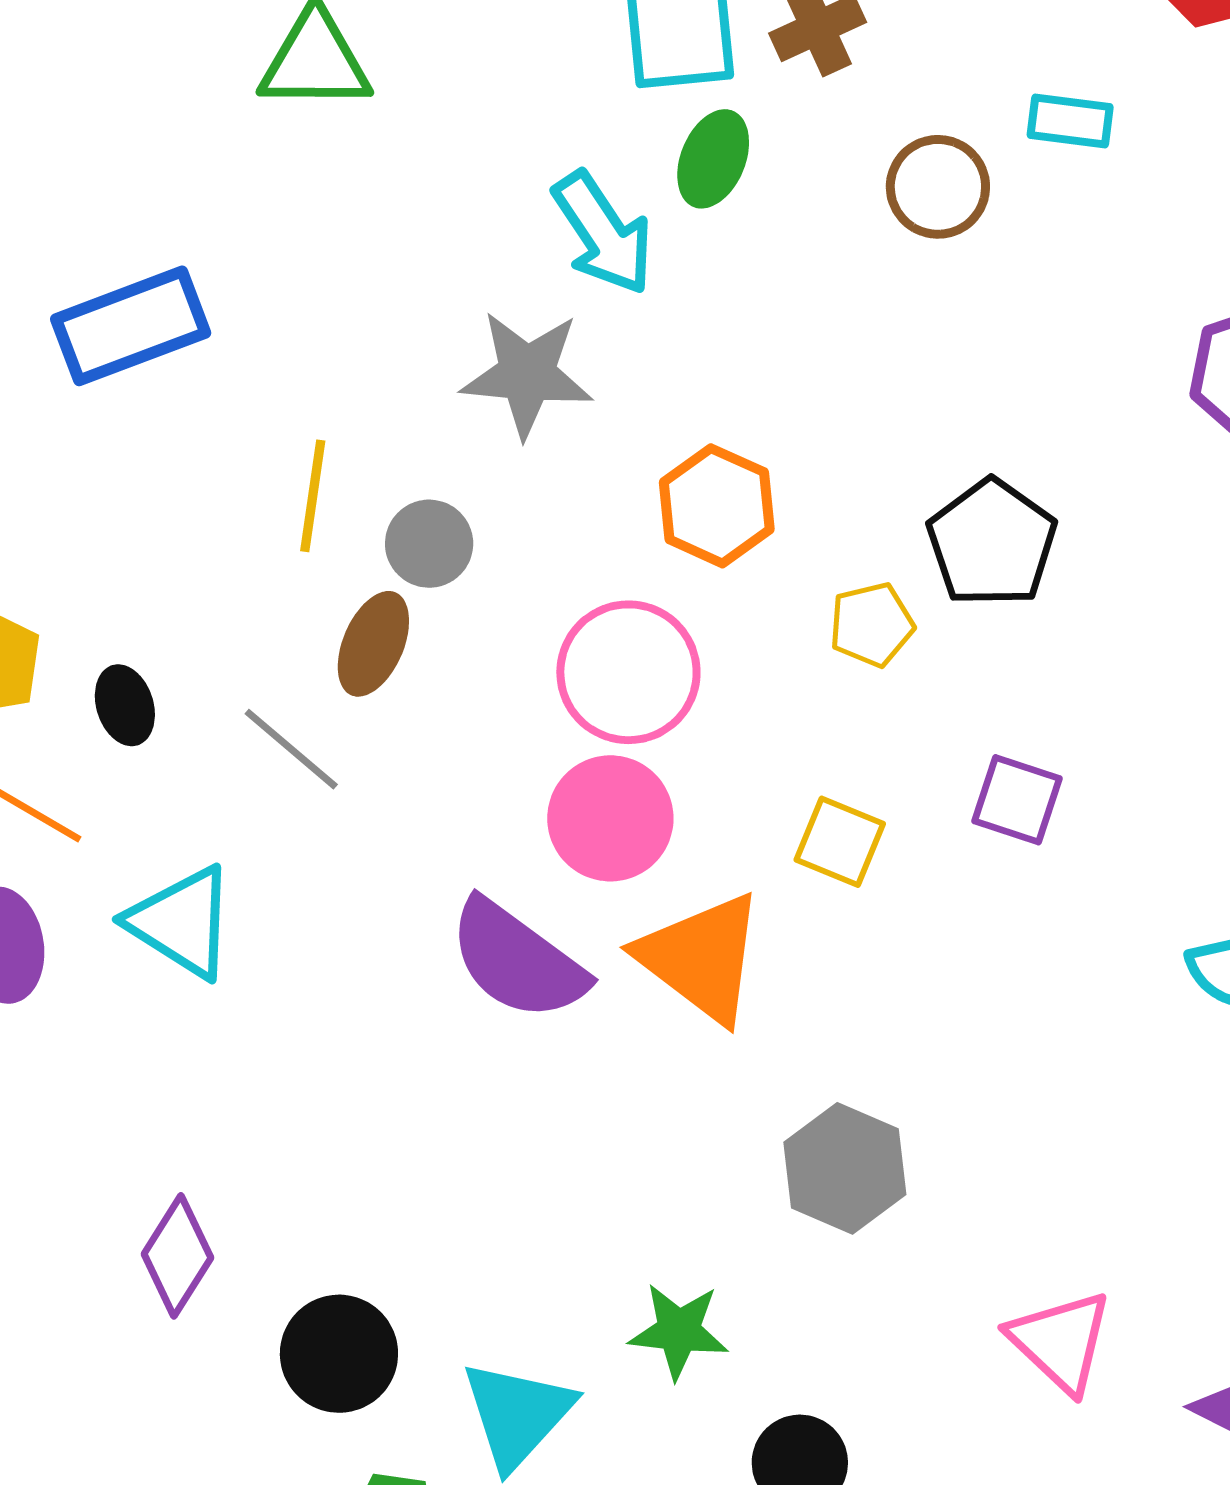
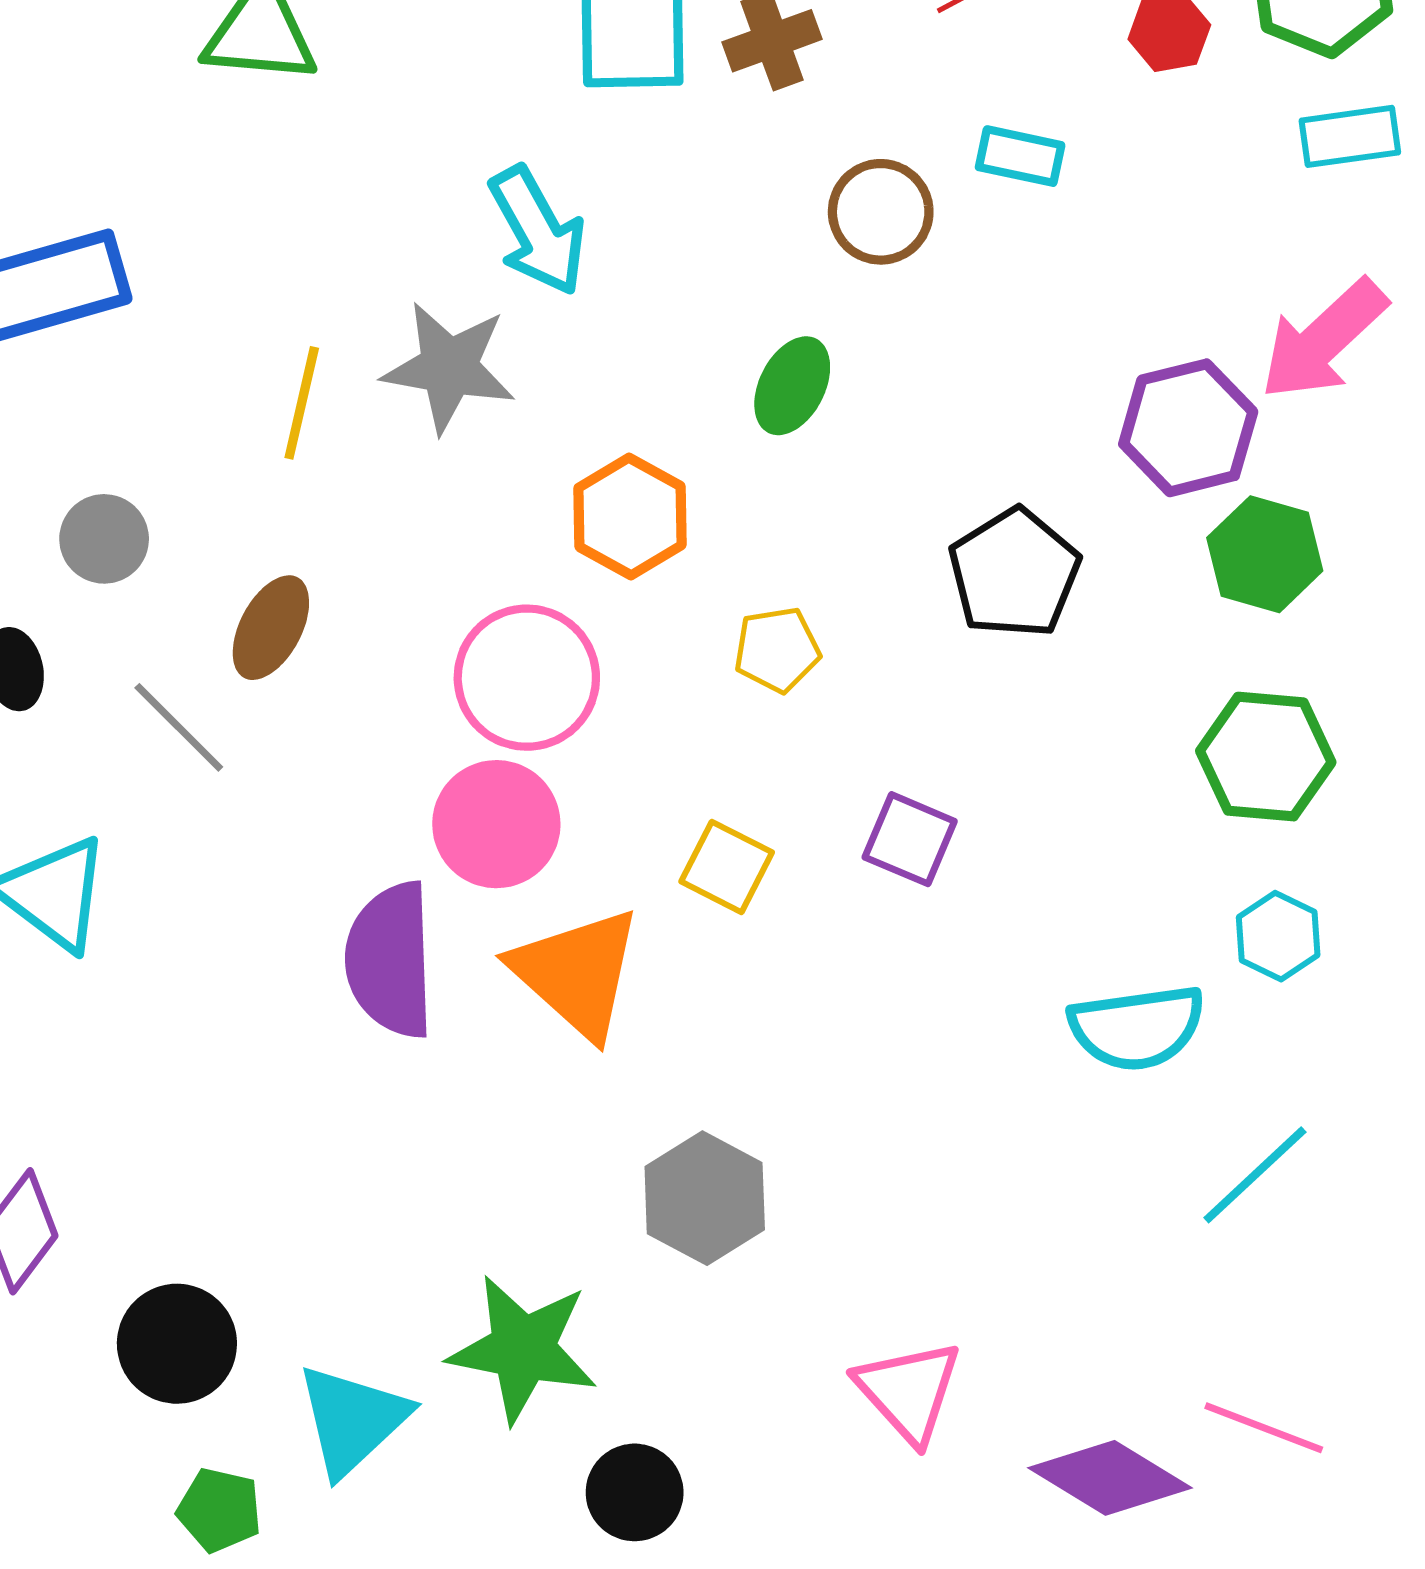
green ellipse: (713, 159) -> (792, 386), moved
yellow line: (313, 496) -> (302, 403), moved
black pentagon: (992, 543) -> (1014, 573), moved
gray circle: (429, 544) -> (104, 539), moved
purple semicircle: (517, 960) -> (390, 960), turned 47
green star: (679, 1331) -> (523, 1349), size x1.5

